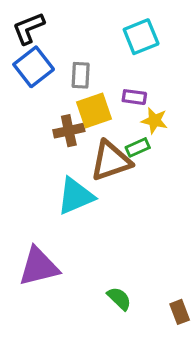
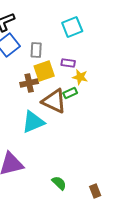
brown triangle: (111, 161) -> (54, 101), turned 44

